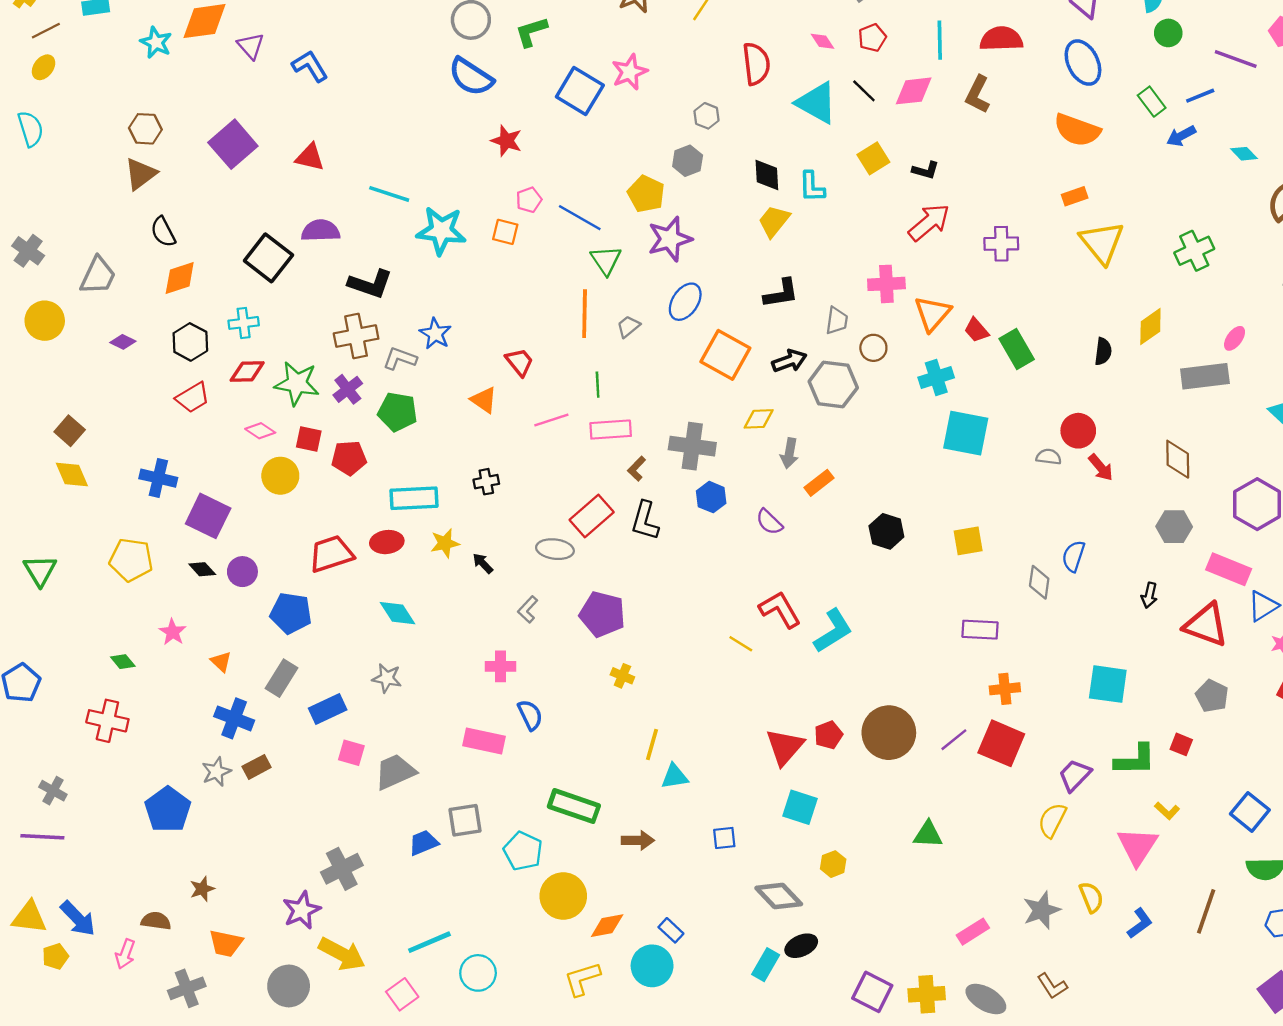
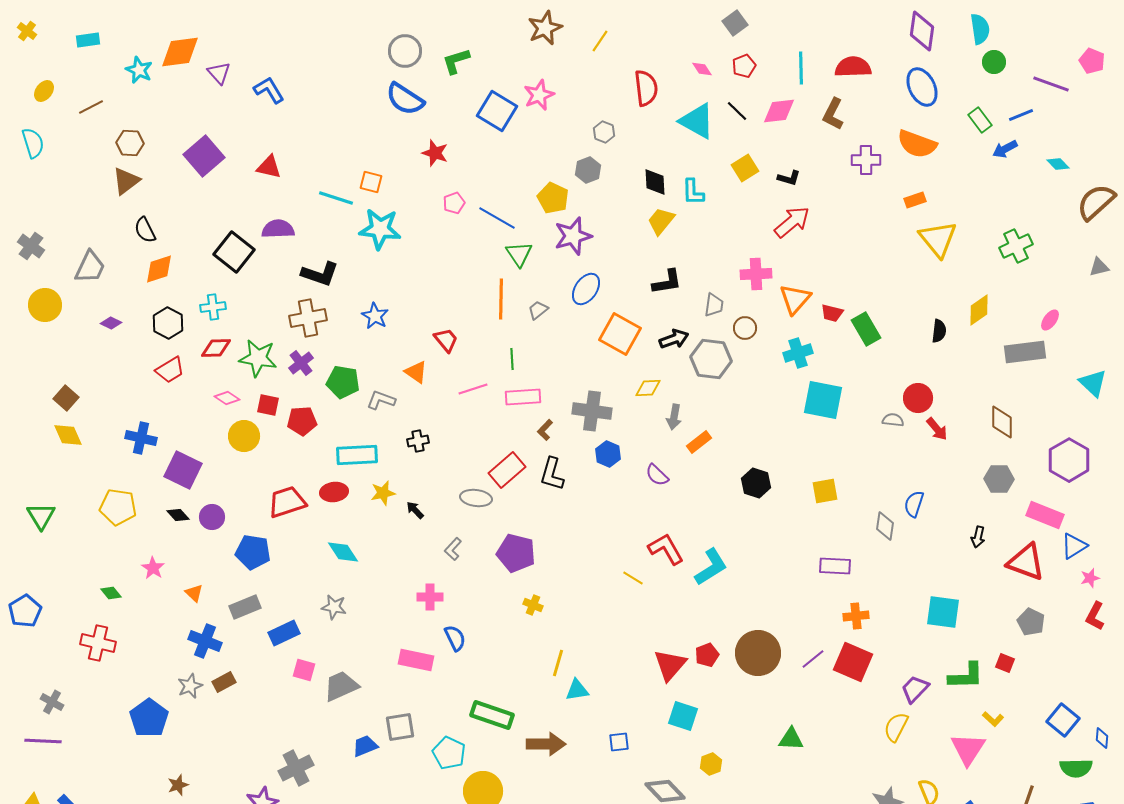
brown line: (46, 31) -> (91, 107), moved
orange square: (505, 232) -> (371, 182), moved
purple cross: (1001, 244) -> (866, 160), moved
red trapezoid: (976, 330) -> (832, 313), turned -35
gray L-shape: (400, 359) -> (381, 400), moved
gray rectangle: (281, 678) -> (245, 607), turned 36
brown arrow: (638, 840) -> (546, 744), size x1.4

